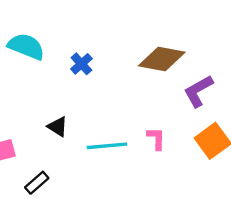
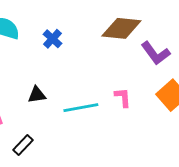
purple L-shape: (198, 91) -> (156, 53), turned -92
black triangle: (58, 127) -> (37, 95), turned -36

